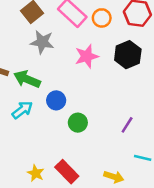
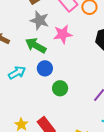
pink star: (87, 56) -> (63, 34), moved
green arrow: (27, 79) -> (36, 45), moved

